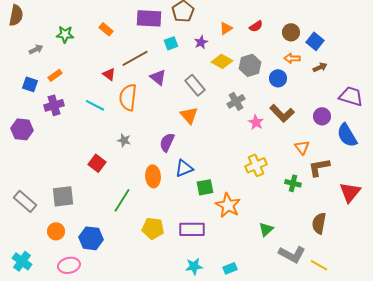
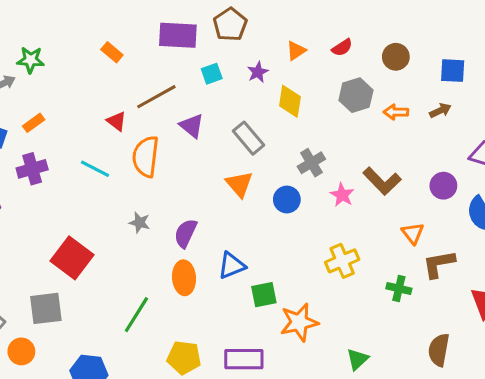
green star: (65, 34) -> (31, 60), moved
blue square: (315, 41) -> (453, 71), moved, turned -36
orange arrow: (292, 58) -> (396, 112), moved
yellow diamond: (222, 61) -> (290, 101), turned 70
gray hexagon: (250, 65) -> (356, 95), moved
blue circle: (278, 78) -> (287, 200), moved
purple semicircle: (167, 142) -> (186, 233), moved
red square: (97, 163) -> (72, 258), moved, size x1.5
orange star: (228, 205) -> (299, 322), turned 30
orange circle: (56, 231) -> (21, 351), moved

